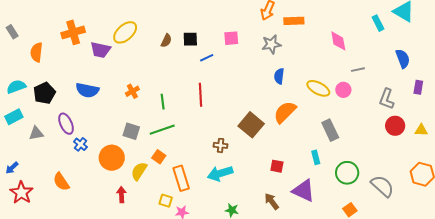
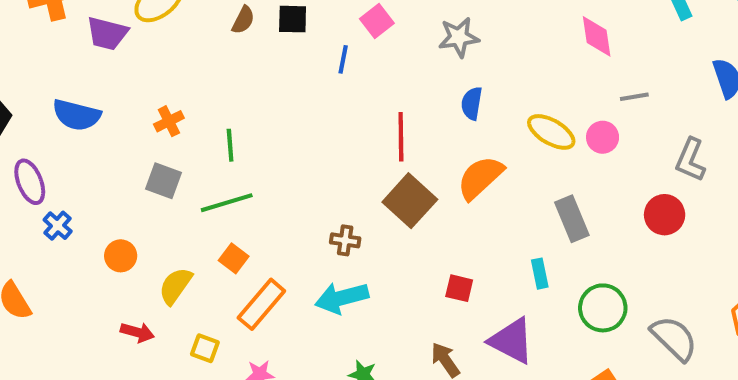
pink square: (231, 38) -> (377, 21), turned -35
blue line: (207, 58) -> (343, 59), moved, turned -56
red line: (200, 95) -> (401, 137), moved
red circle: (395, 126) -> (665, 215), moved
gray square: (131, 131) -> (163, 181), moved
orange square: (159, 157) -> (234, 258), moved
orange circle: (112, 158) -> (121, 256), size x0.6
orange rectangle: (181, 178) -> (261, 304), turned 55
red arrow: (122, 194) -> (137, 332), turned 105
yellow square: (166, 201) -> (205, 348), moved

